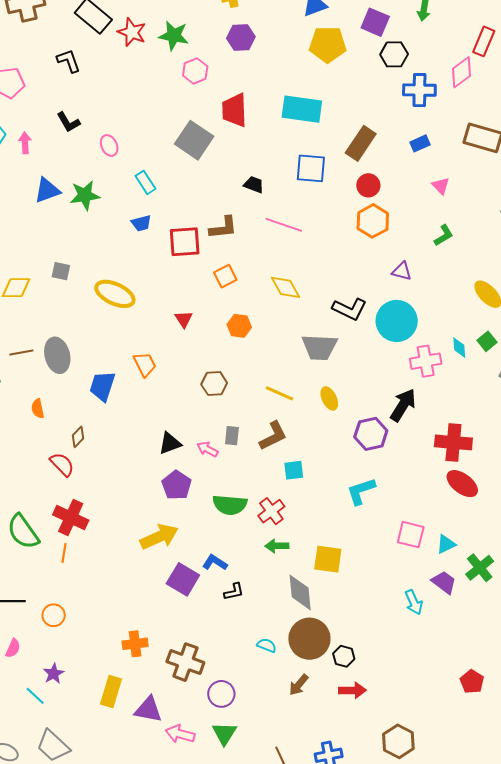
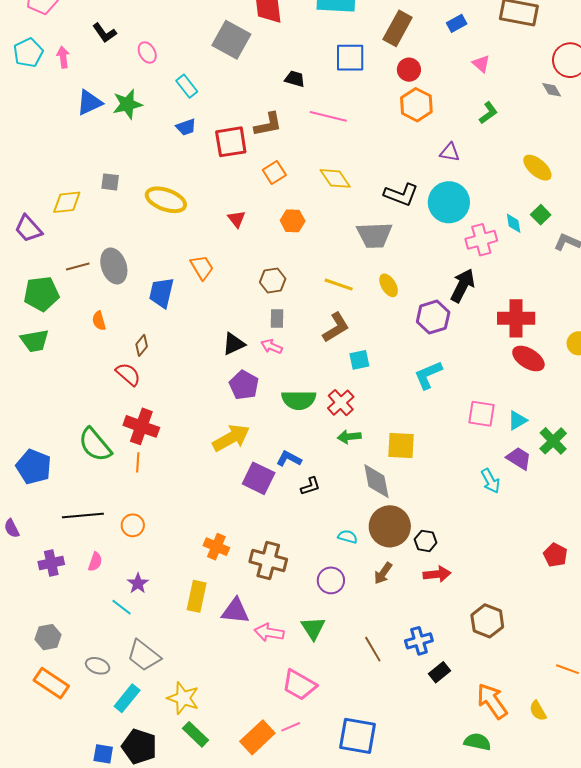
gray rectangle: (232, 436) -> (277, 319), moved
orange cross: (135, 644) -> (216, 547), turned 35
purple circle: (221, 694) -> (331, 580), moved

